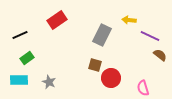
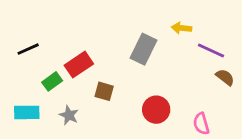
red rectangle: (57, 20) -> (79, 65), moved
green rectangle: (27, 58) -> (52, 81), moved
brown square: (95, 65) -> (104, 91), moved

